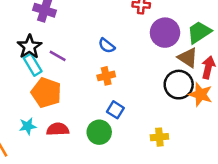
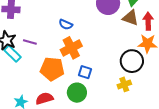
orange cross: (106, 76) -> (71, 48), size x1.5
black circle: (179, 85) -> (132, 61), moved
orange pentagon: (46, 93) -> (52, 69), moved

